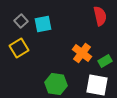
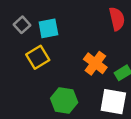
yellow square: (19, 48) -> (38, 57), moved

